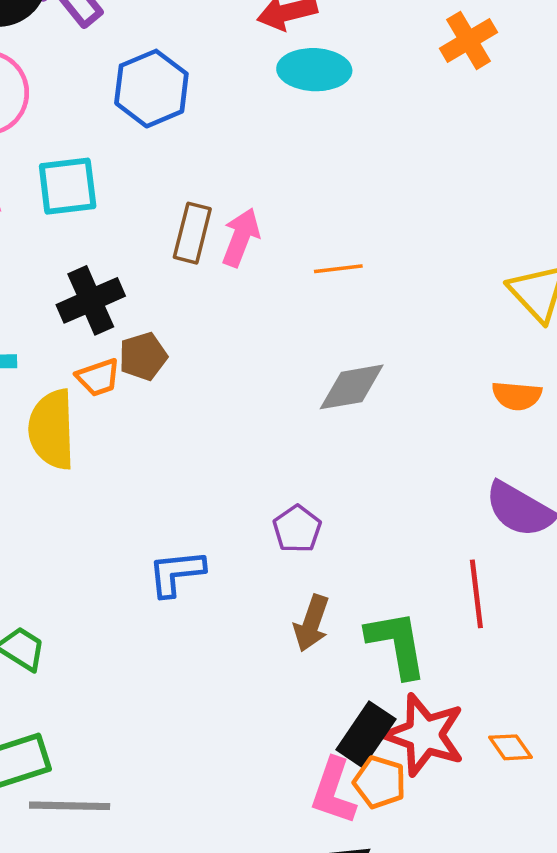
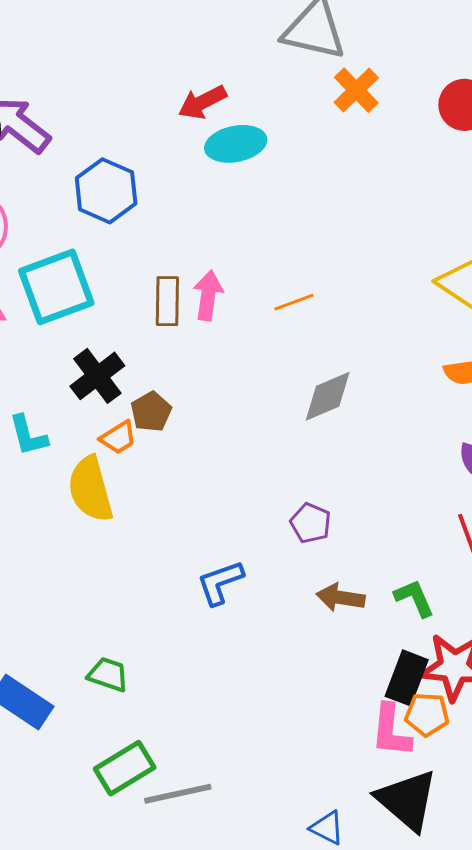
cyan square: (68, 186) -> (56, 287), size x1.4
brown arrow: (311, 623) -> (340, 598), turned 93
green L-shape: (397, 644) -> (414, 598), size x0.7

